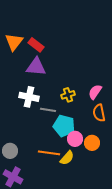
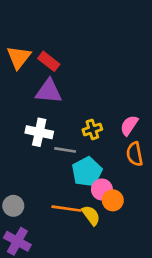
cyan pentagon: (64, 126) -> (87, 172), turned 30
orange circle: (92, 143) -> (113, 200), moved
yellow semicircle: (67, 158) -> (91, 215), turned -77

